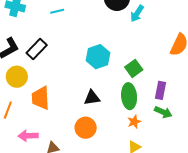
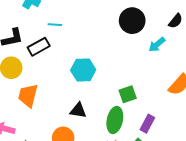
cyan line: (57, 11) -> (55, 25), moved
cyan arrow: (137, 14) -> (157, 45), moved
cyan hexagon: (98, 57) -> (83, 70), moved

